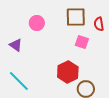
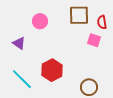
pink square: (82, 42) -> (94, 40), moved
red hexagon: (68, 72) -> (52, 70), moved

